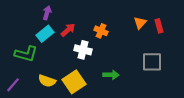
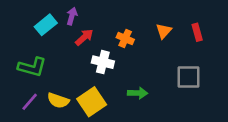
purple arrow: (47, 13) -> (72, 16), moved
orange triangle: (140, 23) -> (164, 31), moved
cyan rectangle: (45, 34) -> (46, 25), moved
purple line: (13, 85) -> (30, 102), moved

